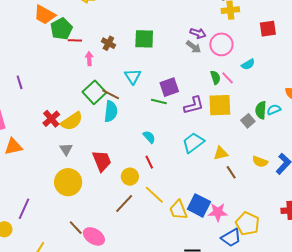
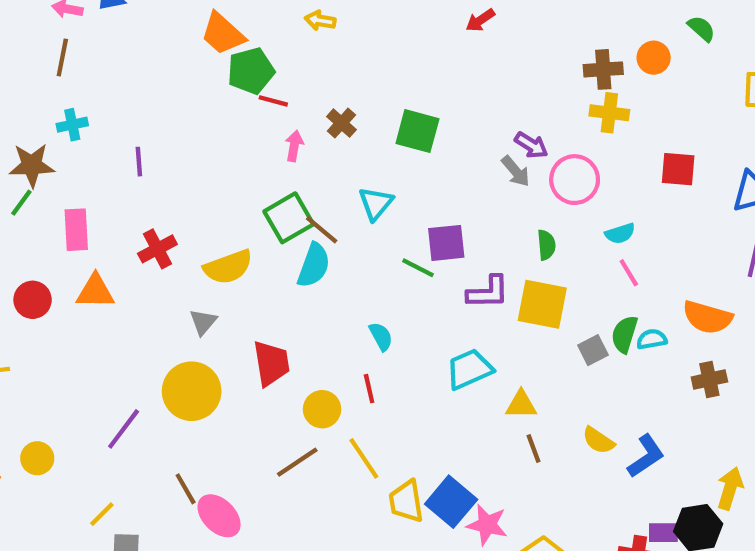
pink line: (228, 78) -> (629, 273), moved
red cross: (51, 119) -> (157, 249), moved
purple line: (24, 209) -> (124, 429), moved

